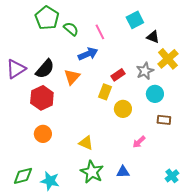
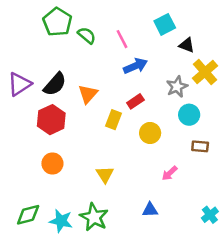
blue arrow: (88, 54) -> (135, 66), moved
red rectangle: (118, 75) -> (135, 101), moved
yellow rectangle: (105, 92) -> (113, 120), moved
yellow triangle: (86, 143) -> (105, 174), turned 35
green star: (92, 172) -> (94, 217), moved

